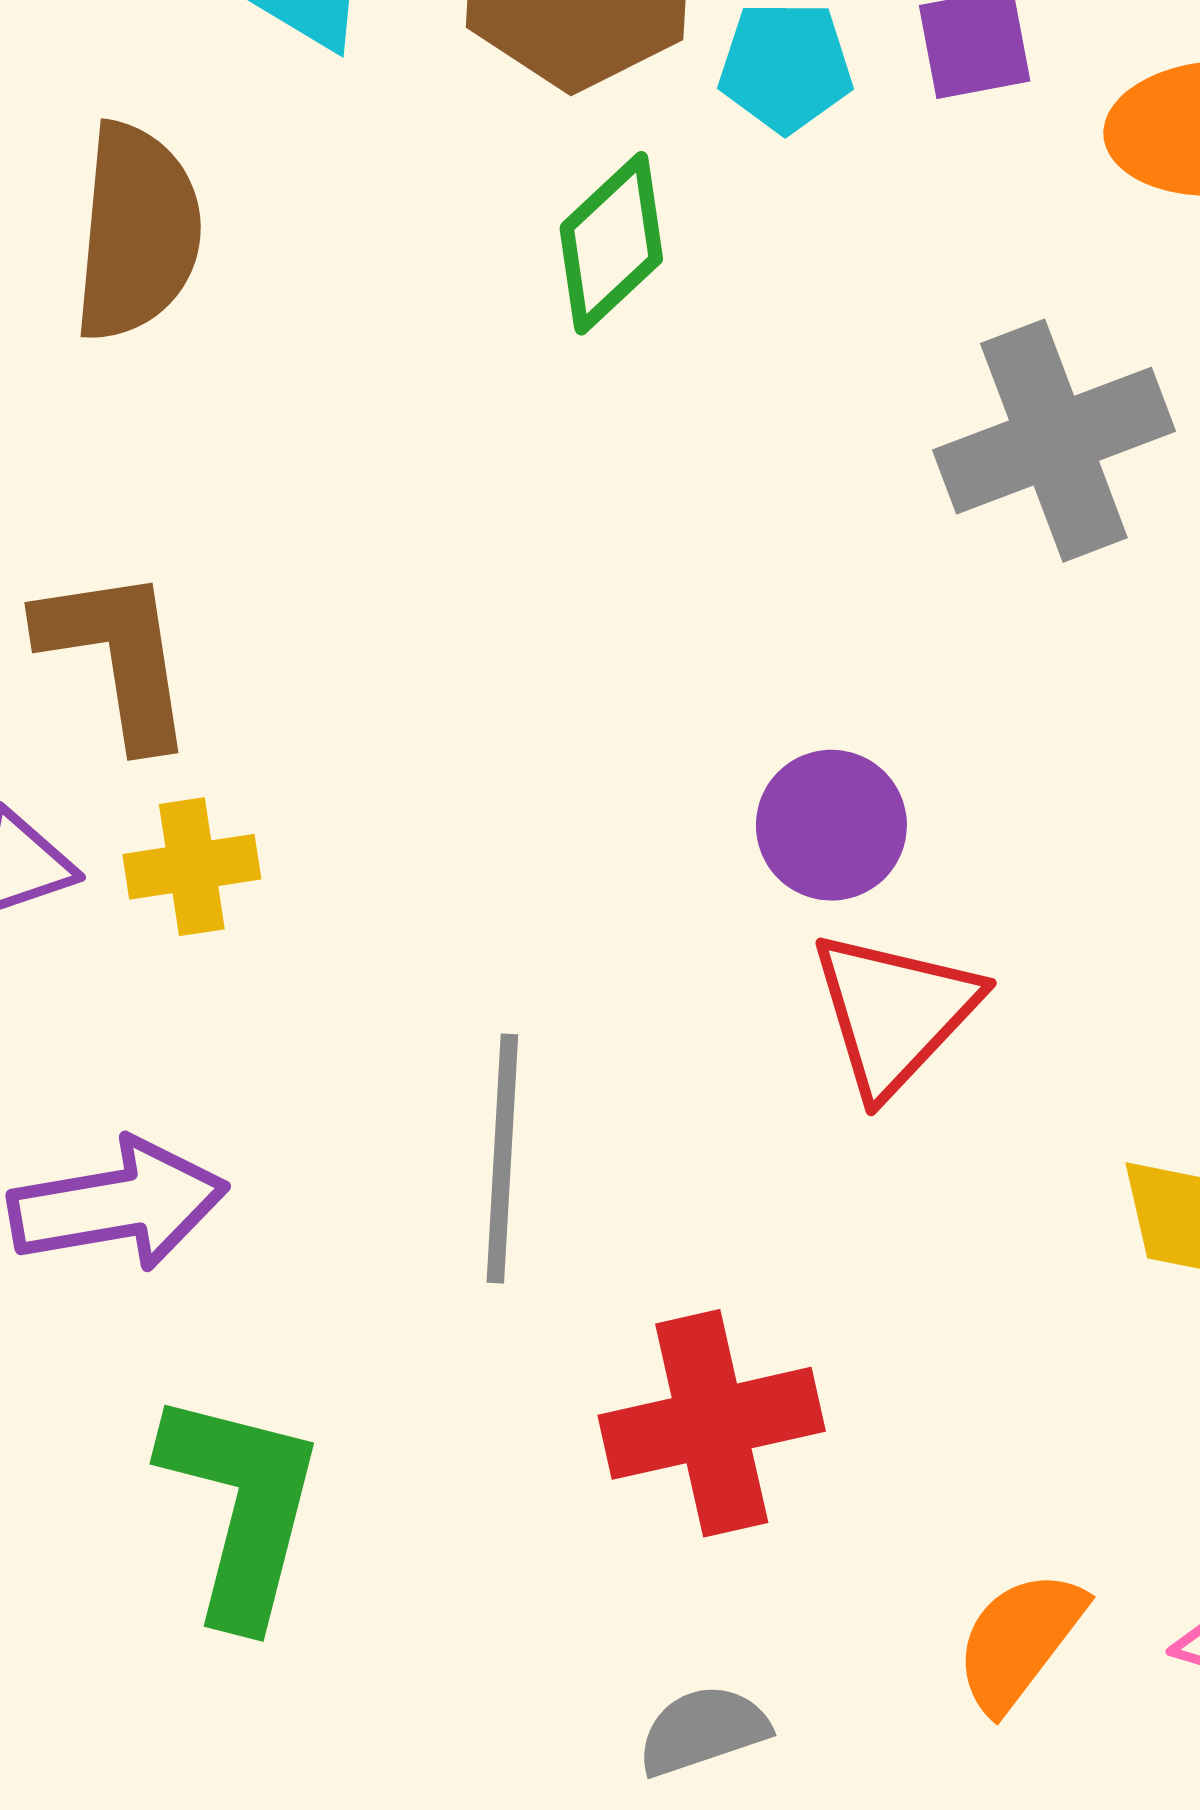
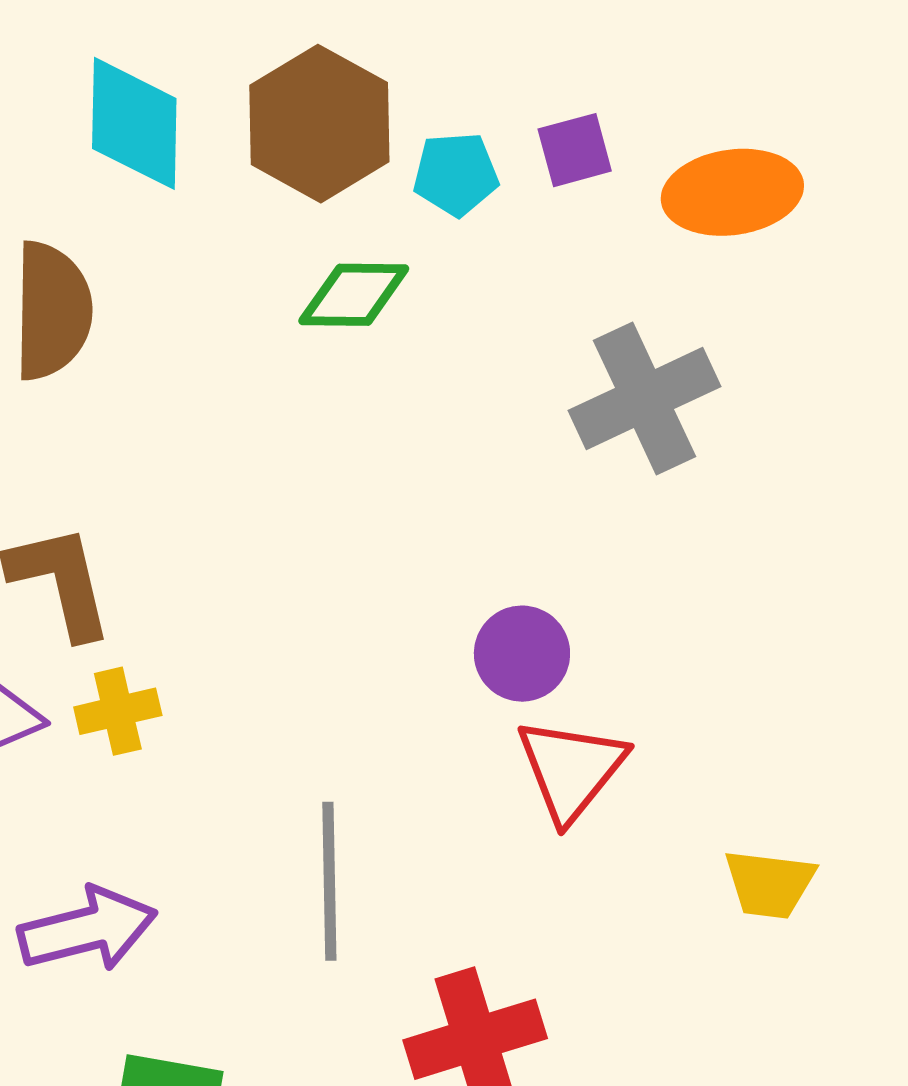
green diamond: (611, 243) -> (354, 295), turned 48

